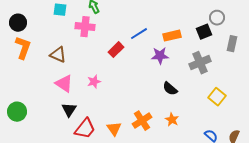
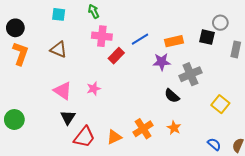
pink cross: (85, 27) -> (102, 36), moved
black square: (204, 32) -> (207, 37), turned 35
brown triangle: (58, 55) -> (59, 49), moved
gray cross: (200, 63) -> (190, 74), moved
orange triangle: (114, 129) -> (114, 137), turned 42

